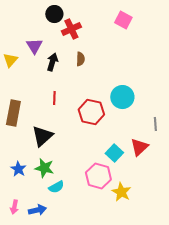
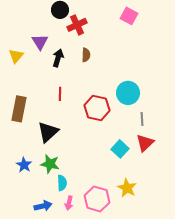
gray line: (155, 124) -> (142, 119), moved
pink hexagon: (98, 176) -> (97, 199), moved
cyan semicircle: (56, 187) -> (62, 183), turned -63
pink arrow: (14, 207) -> (69, 203), moved

